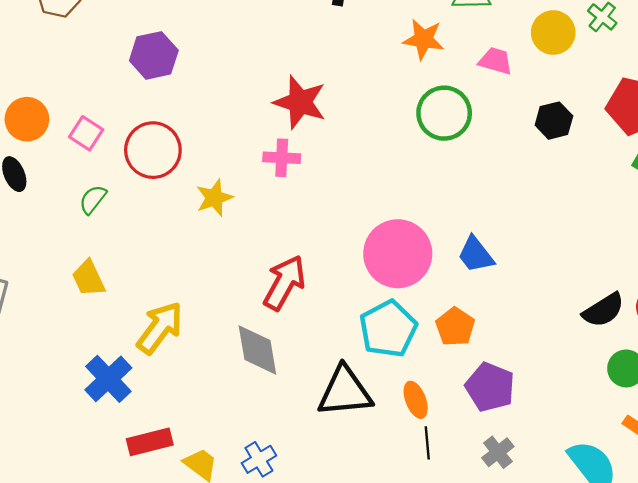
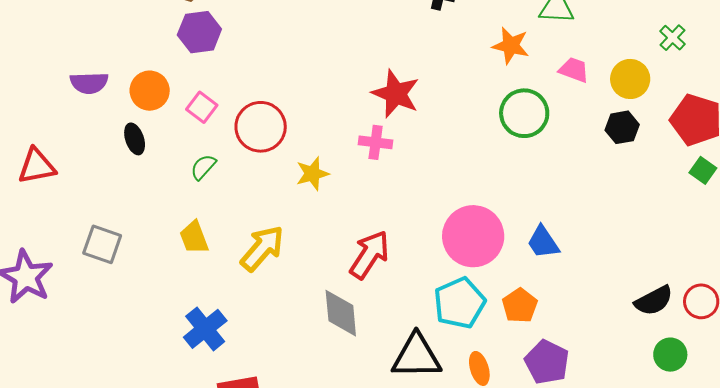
yellow circle: (553, 33) -> (630, 79), moved
purple hexagon: (154, 55) -> (199, 32), moved
yellow arrow: (160, 328) -> (262, 248), moved

